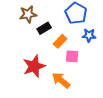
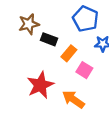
black rectangle: (44, 28) -> (49, 39), turned 56
pink square: (72, 56) -> (84, 70), turned 32

